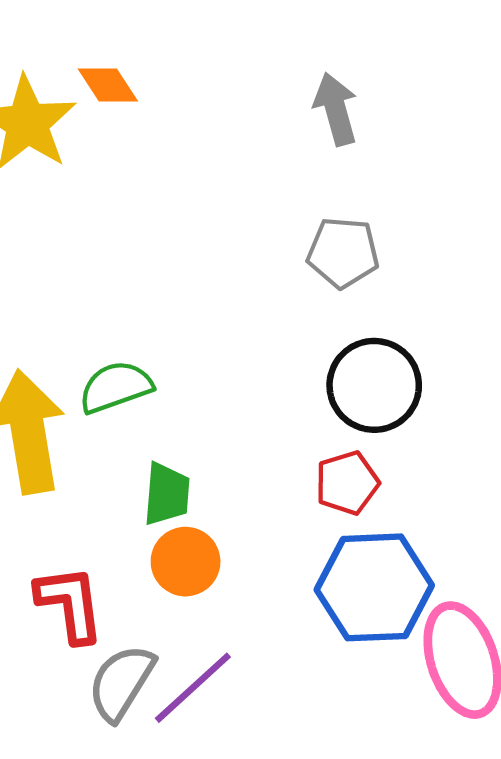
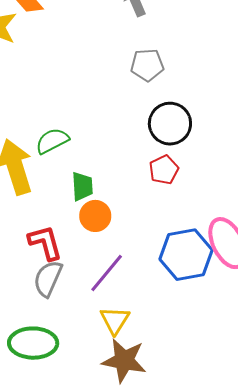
blue hexagon: (374, 587) -> (186, 255), moved
gray semicircle: (121, 683) -> (48, 279), moved

